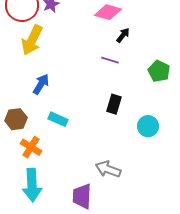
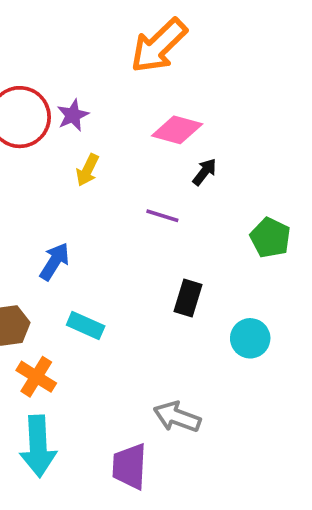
yellow arrow: (32, 40) -> (87, 170), moved, size x0.6
purple line: (110, 60) -> (162, 216), moved

